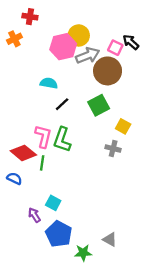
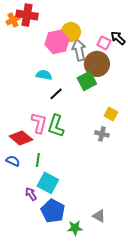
red cross: (30, 17) -> (27, 15), size x1.5
orange cross: (14, 39) -> (13, 20), moved
gray arrow: (88, 55) -> (79, 50), turned -80
green square: (99, 105) -> (87, 81), moved
green line: (42, 163) -> (38, 160), moved
cyan square: (53, 203) -> (48, 183), size x1.5

